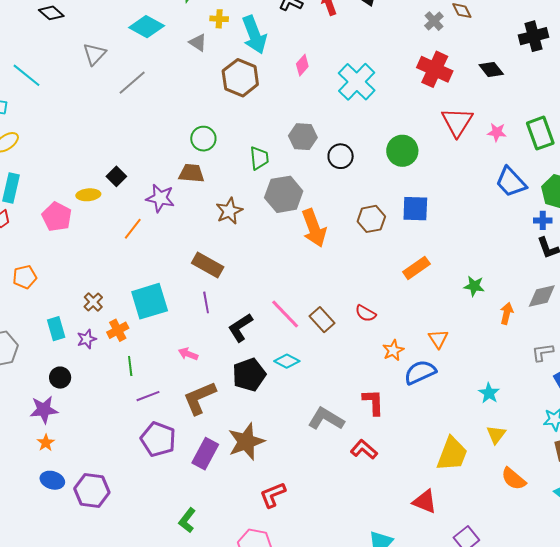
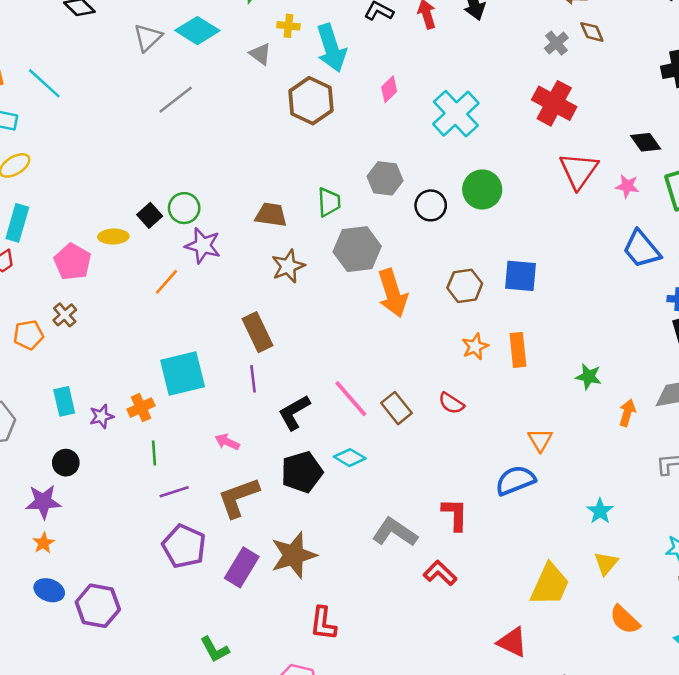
gray triangle: (94, 54) -> (148, 38), moved
black diamond: (491, 69) -> (646, 142), moved
green circle: (203, 139) -> (184, 208), moved
green circle: (402, 151) -> (482, 189), moved
brown trapezoid: (191, 173) -> (271, 215), moved
brown rectangle: (208, 265) -> (257, 332), turned 32
orange rectangle: (416, 268) -> (518, 350), turned -64
brown cross: (93, 302) -> (65, 315), moved
orange star: (393, 350) -> (475, 347), moved
red L-shape: (273, 495) -> (323, 623), turned -64
green L-shape: (187, 520) -> (215, 649), turned -70

